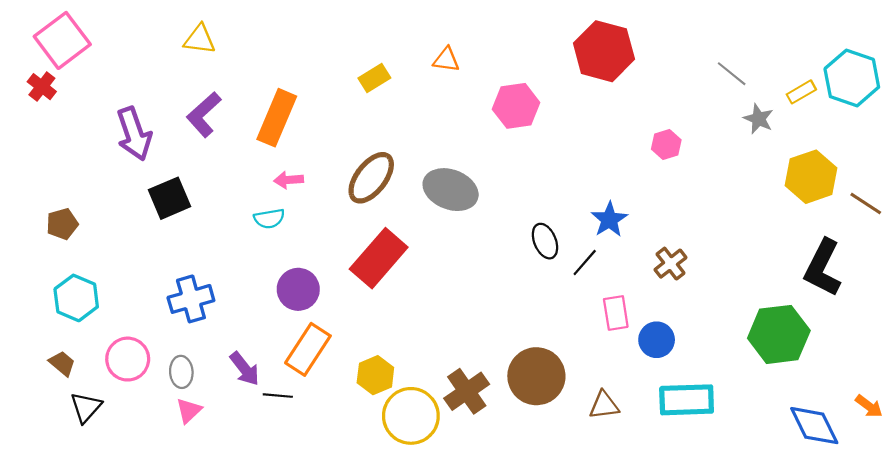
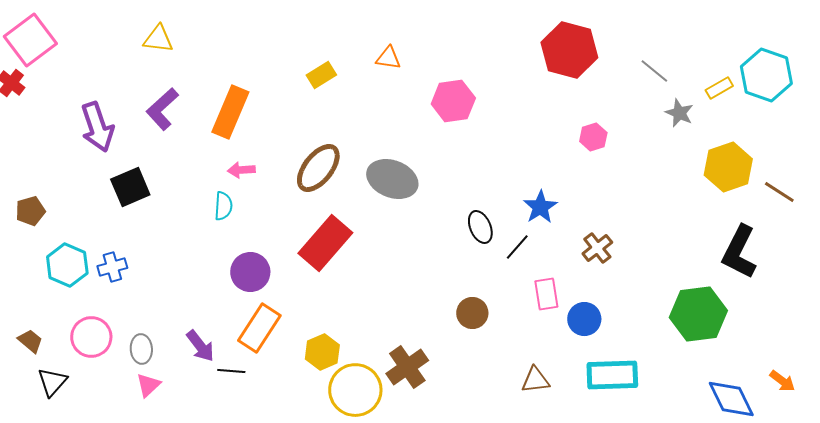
red hexagon: (604, 51) -> (569, 50), moved
cyan semicircle: (269, 219) -> (223, 206), turned -76
cyan hexagon: (76, 298) -> (67, 265), moved
blue cross: (191, 299) -> (112, 267), moved, size x0.7
brown circle: (536, 376) -> (472, 313), moved, size x0.6

